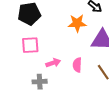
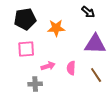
orange star: (77, 23) -> (56, 28), moved

